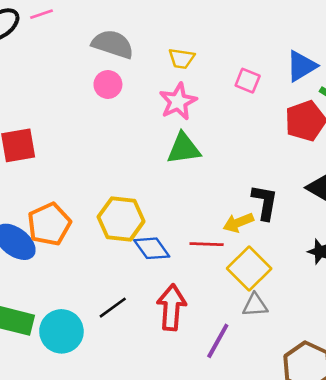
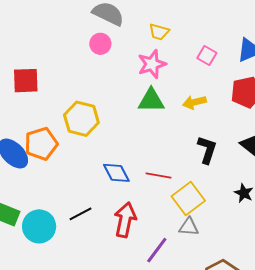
yellow hexagon: (121, 219) -> (81, 119), moved
yellow arrow: (238, 223) -> (194, 102), moved

